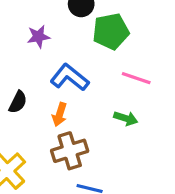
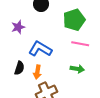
green pentagon: (111, 31) -> (74, 20), moved
black semicircle: (18, 102) -> (19, 68), moved

